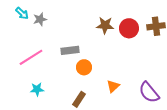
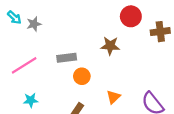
brown star: (105, 25) -> (110, 46), moved
red circle: (129, 28) -> (131, 16), moved

